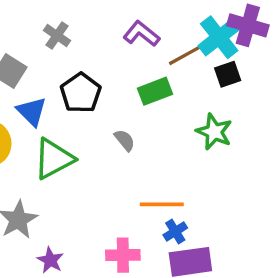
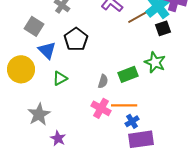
green rectangle: (155, 91) -> (128, 74), moved
gray semicircle: (125, 140) -> (103, 81), moved, turned 56
green triangle: (54, 159) -> (60, 78), size x0.6
pink cross: (123, 255) -> (101, 108), moved, turned 30

